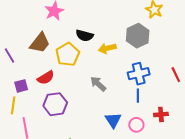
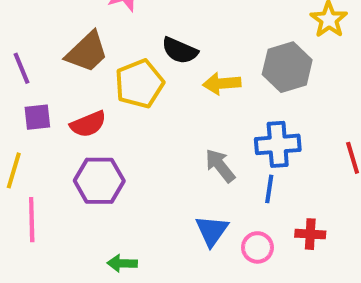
gray arrow: (98, 84) -> (220, 166), moved
purple square: (21, 86) -> (37, 117), moved

